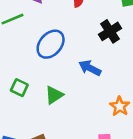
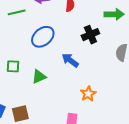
green square: (19, 88) -> (13, 66), turned -32

